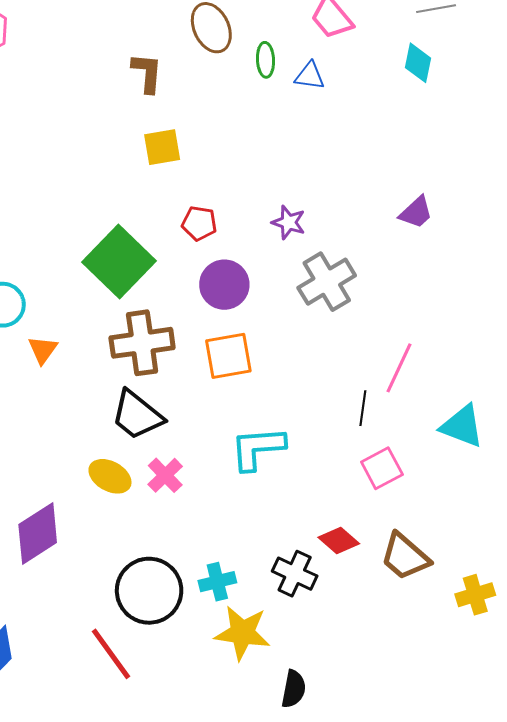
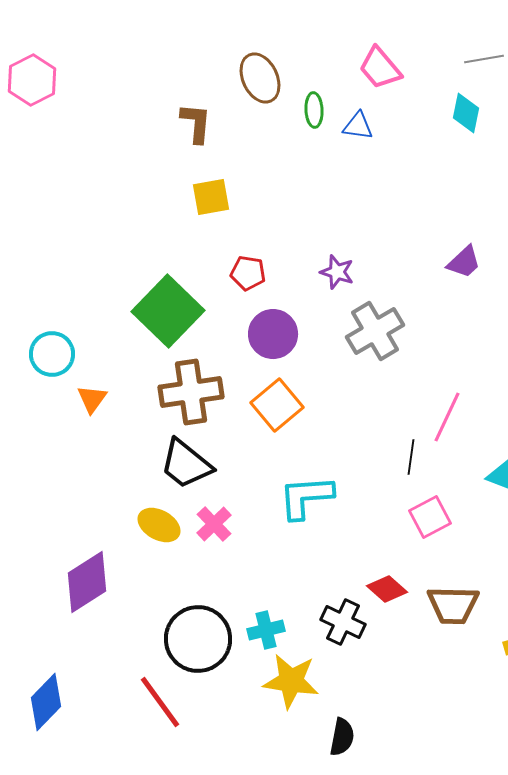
orange square: (228, 356) -> (277, 405), turned -30
brown trapezoid: (405, 557) -> (453, 605), turned -40

